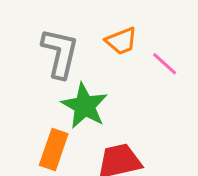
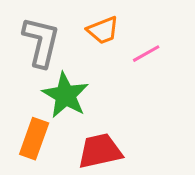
pink line: (165, 64) -> (146, 54), turned -72

